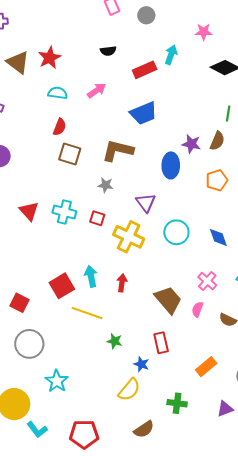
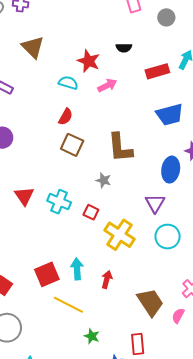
red star: (50, 58) -> (89, 61), moved, turned -30
blue trapezoid: (144, 113) -> (170, 115), moved
brown L-shape: (118, 150) -> (120, 148), turned -116
purple triangle: (146, 203) -> (155, 203), moved

